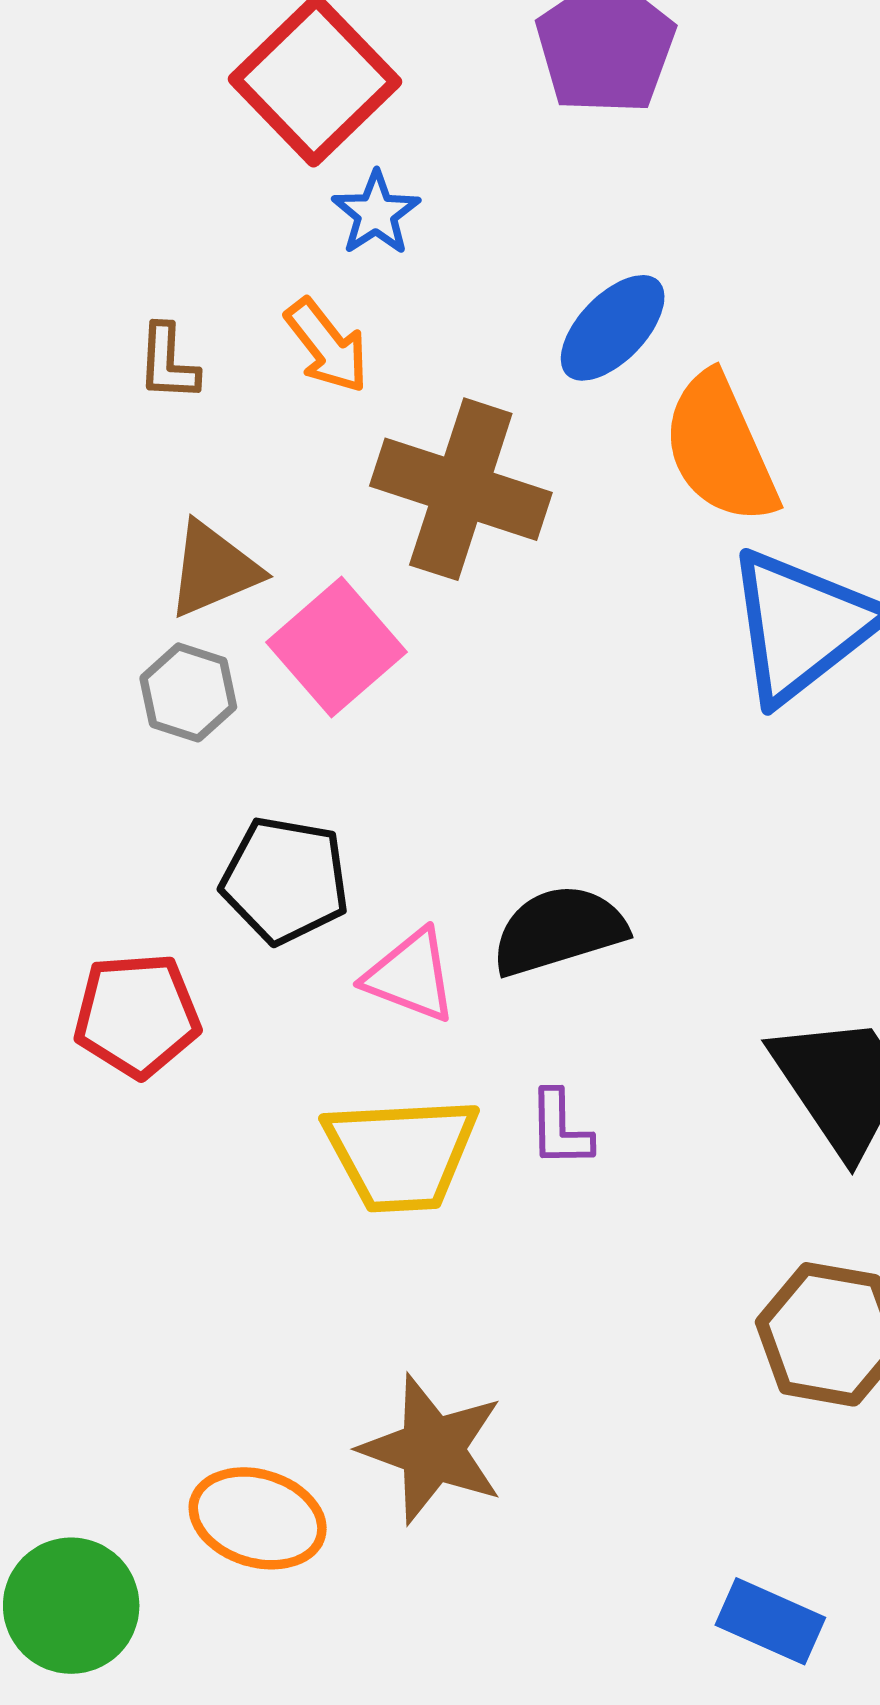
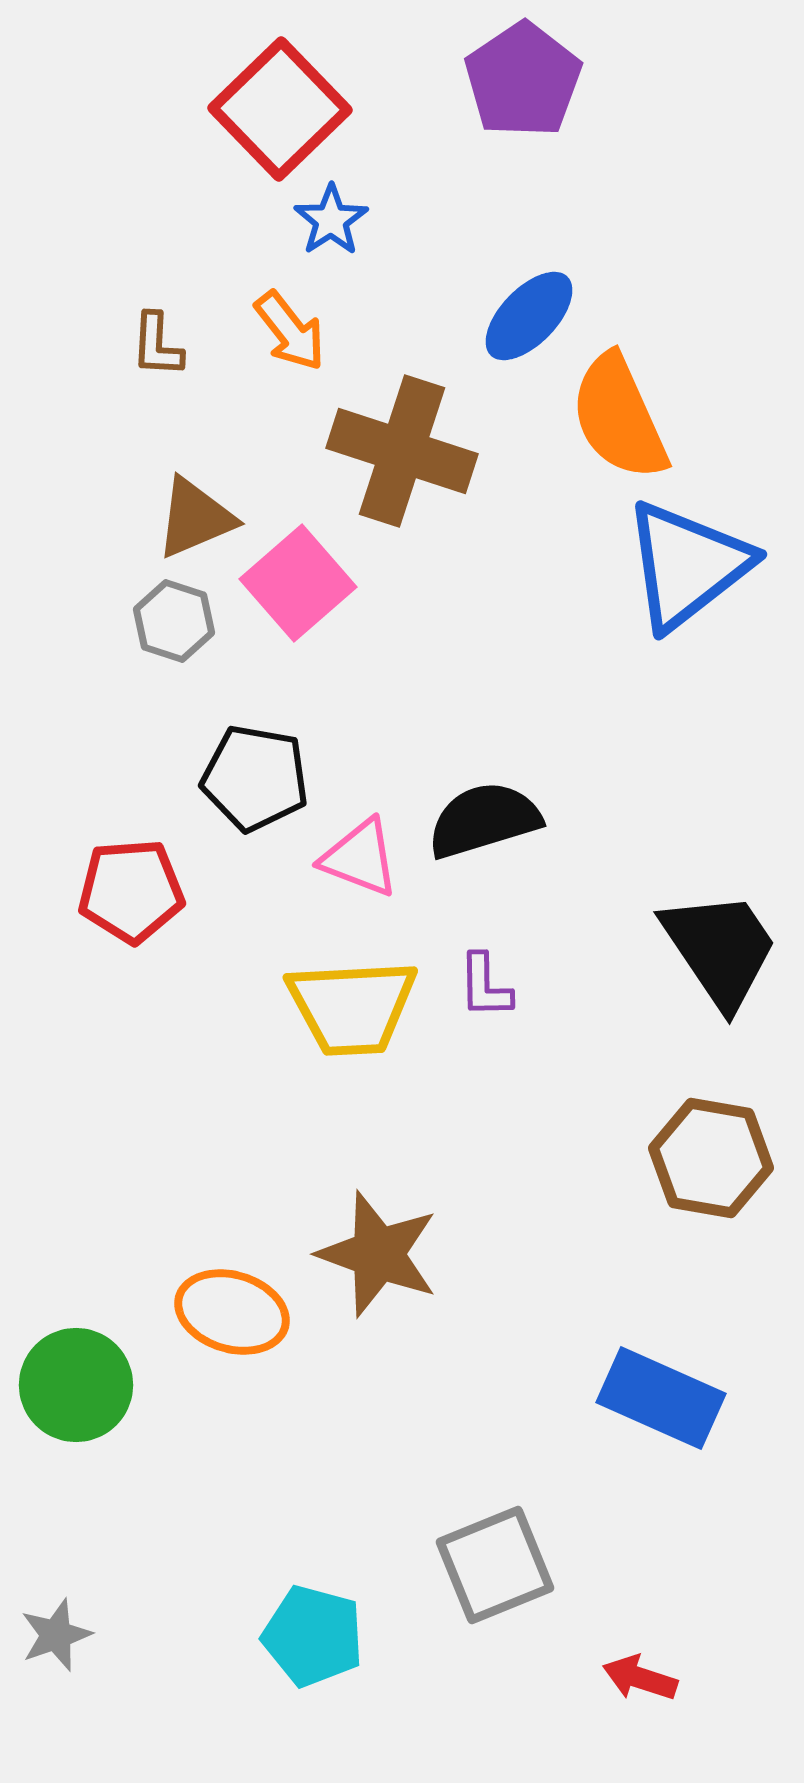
blue rectangle: (770, 1621) -> (661, 1398), size x1.4

